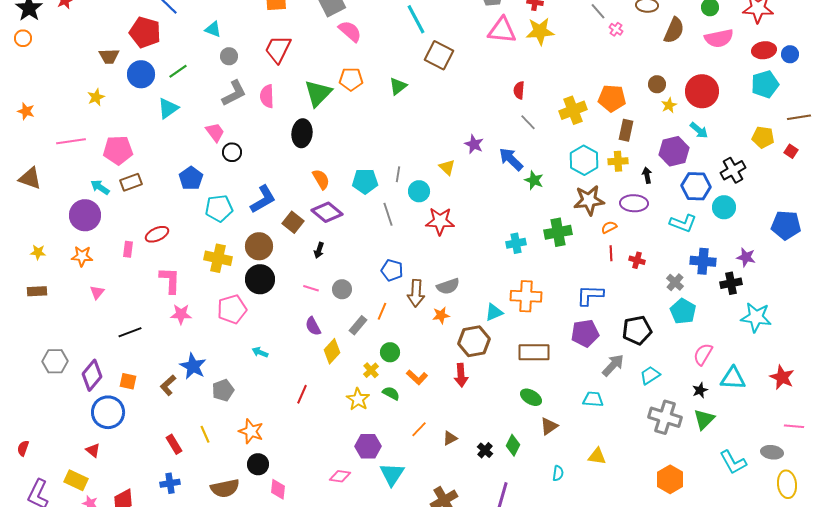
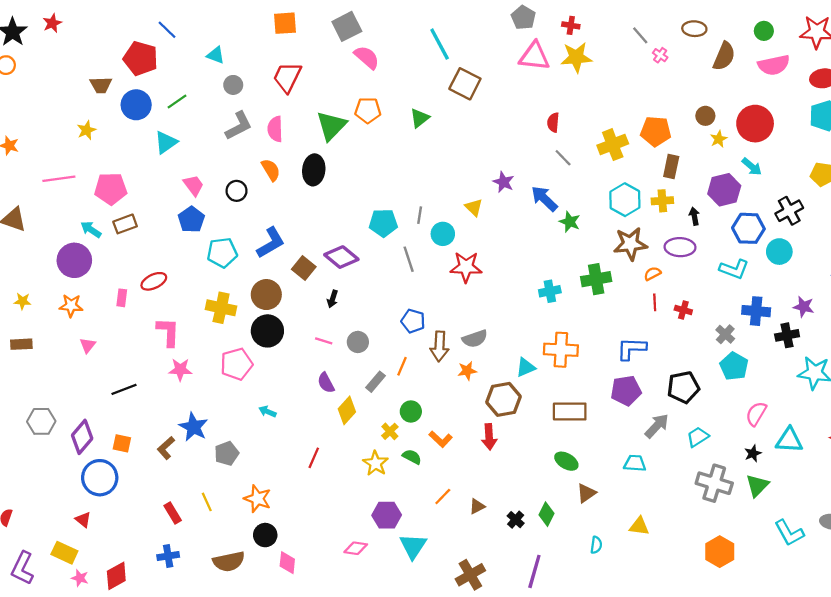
pink trapezoid: (215, 132) -> (194, 185), moved
orange semicircle: (321, 179) -> (271, 170), moved

